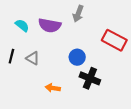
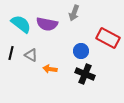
cyan semicircle: (22, 25) -> (21, 24), size x1.5
blue circle: (77, 57) -> (81, 51), moved
orange arrow: (53, 88) -> (50, 69), moved

